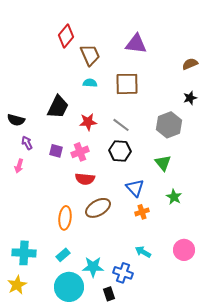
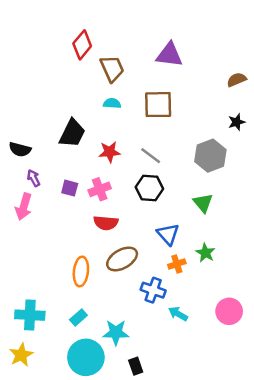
pink arrow: (19, 166) -> (24, 207), size x1.5
green star: (174, 197) -> (205, 253), moved
blue cross: (123, 273) -> (153, 290), moved

